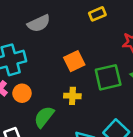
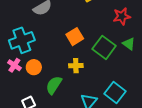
green square: (108, 77) -> (104, 47), turned -35

